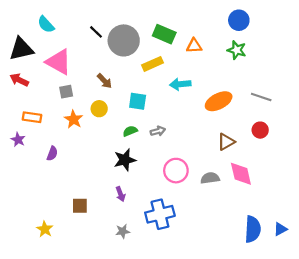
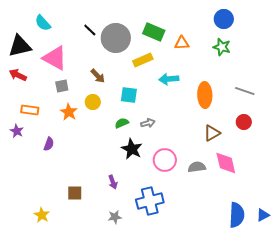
orange ellipse: (219, 101) -> (205, 95), turned -65
black star: (125, 160) -> (132, 149), moved, turned -30

